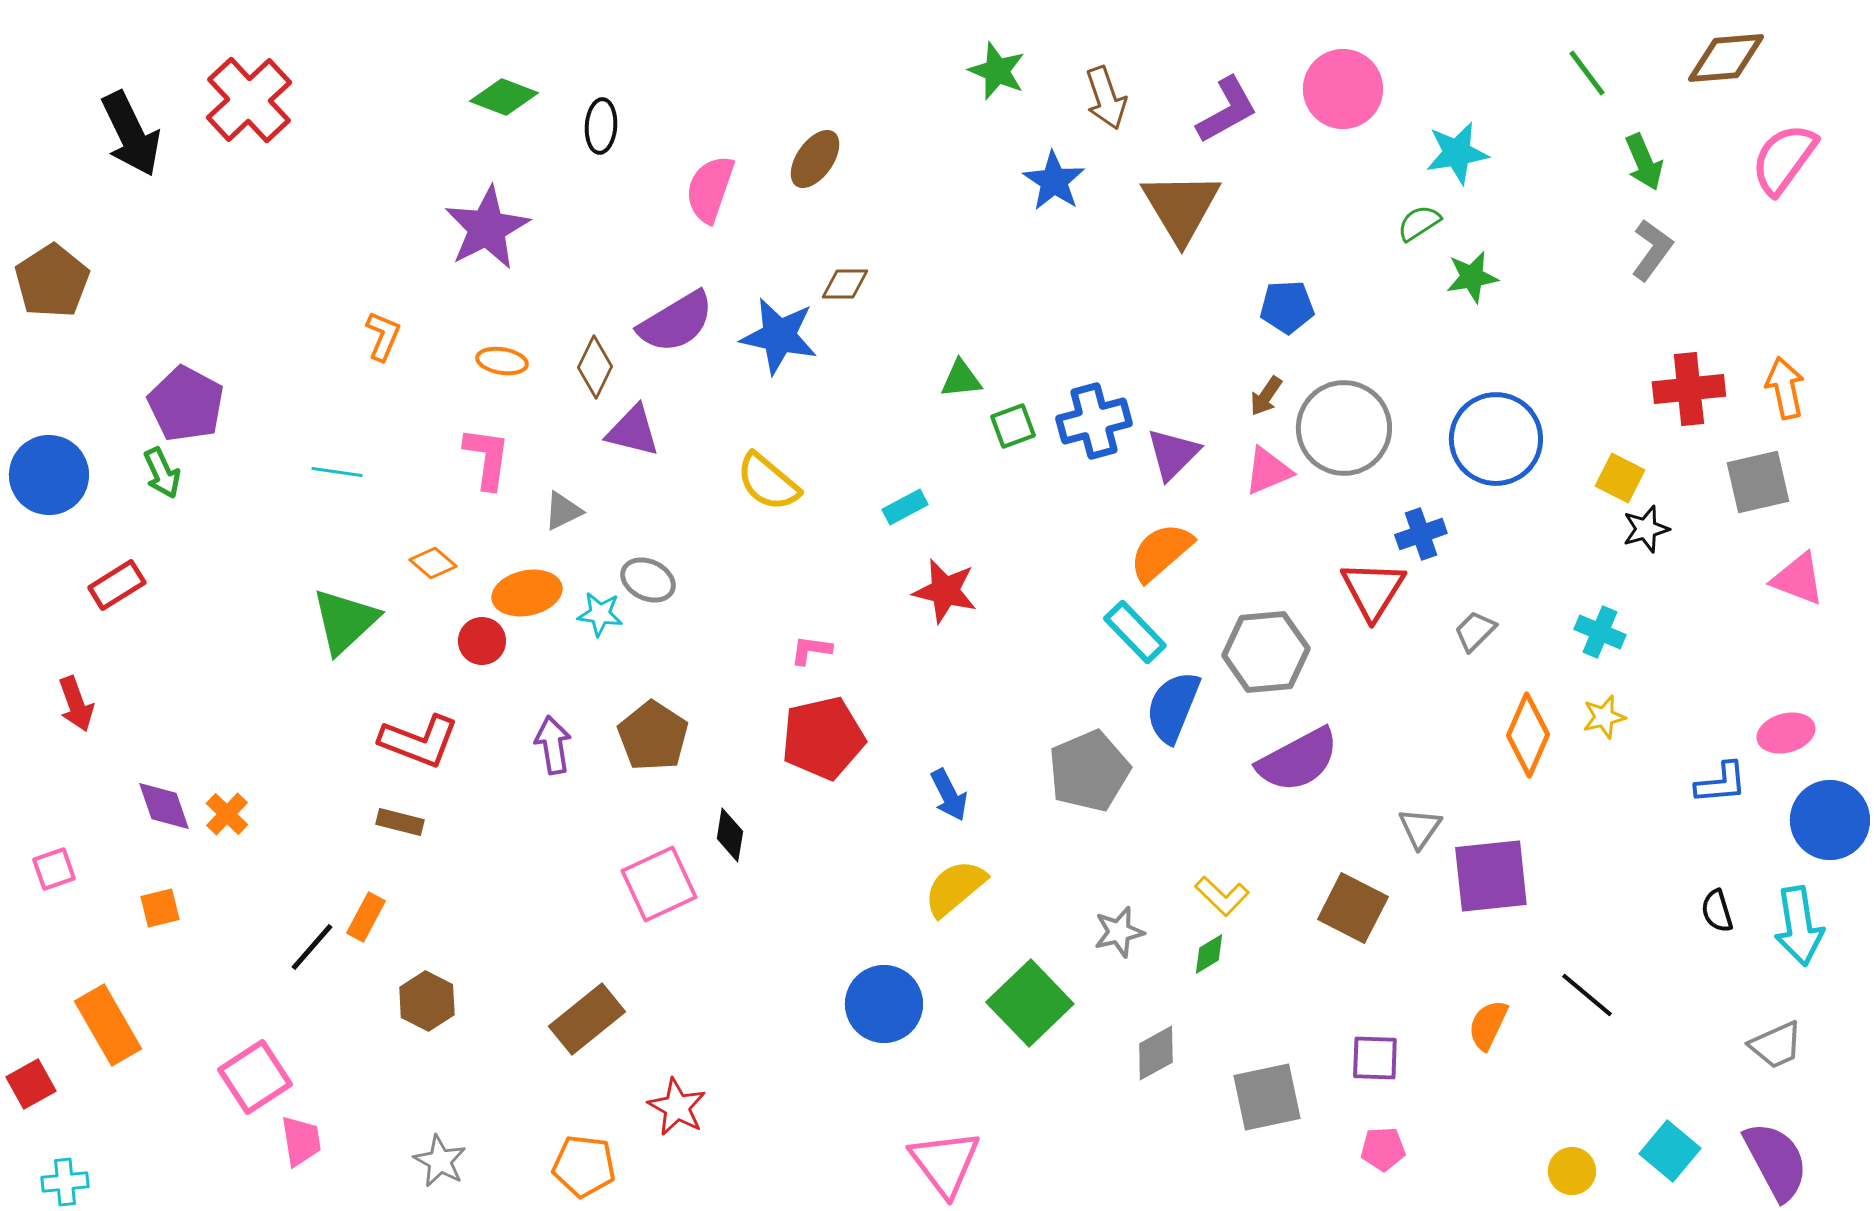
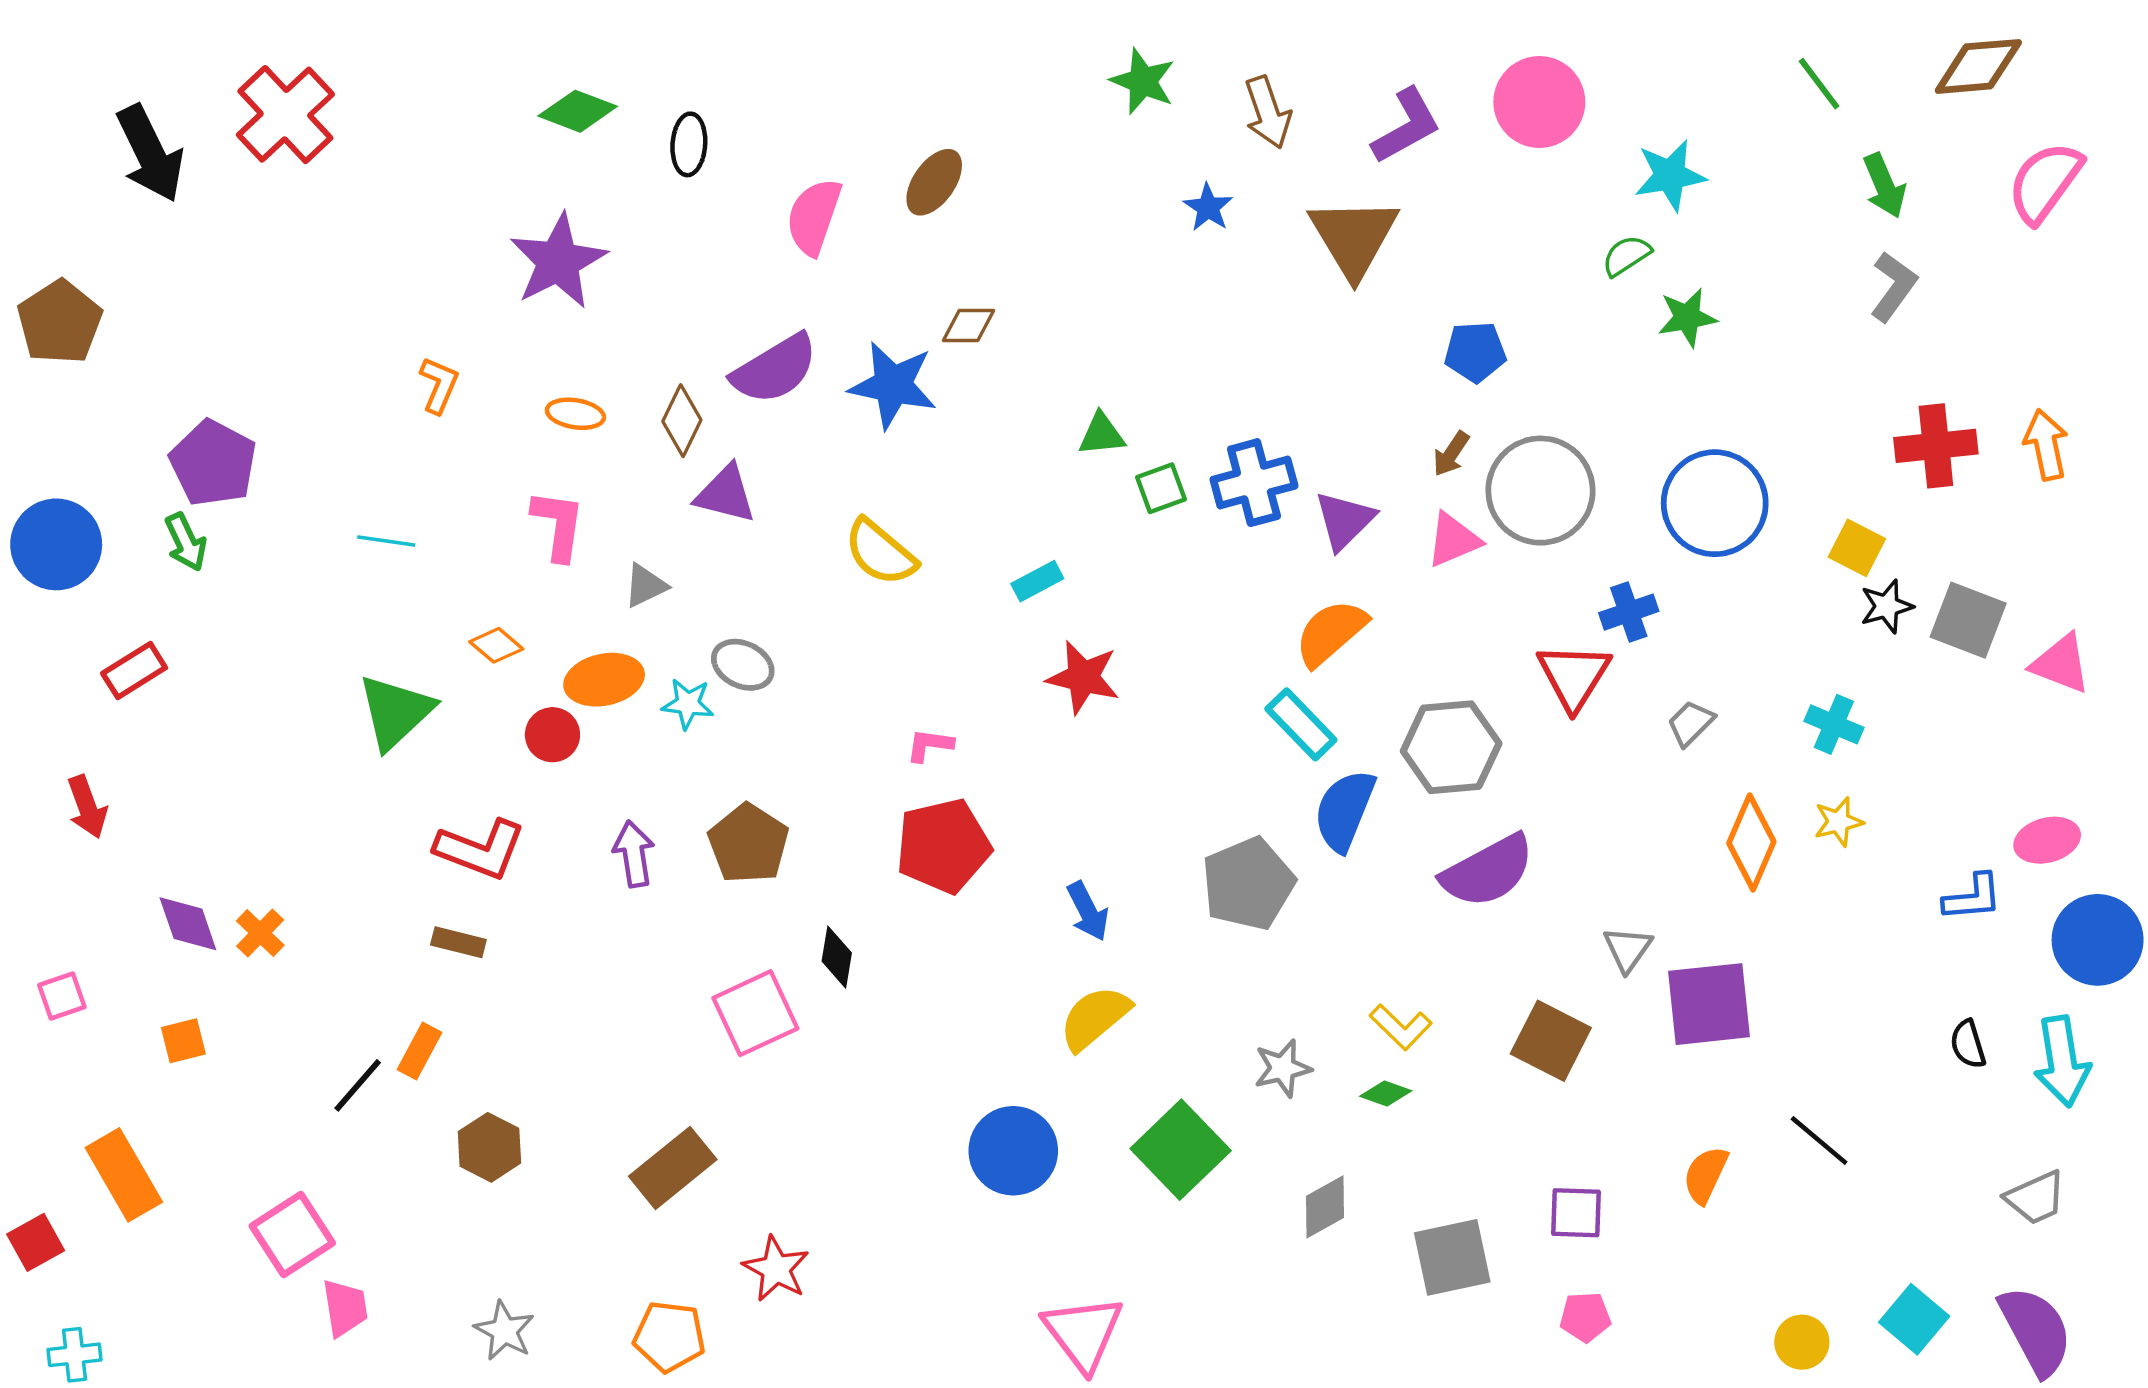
blue star: (1054, 181) -> (1208, 207), size x0.7
gray square: (1758, 482) -> (1968, 620), moved, turned 34
green diamond: (1209, 954) -> (1386, 1093), turned 51

